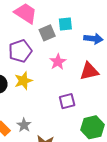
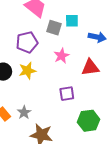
gray square: (47, 33) -> (54, 28), turned 35

